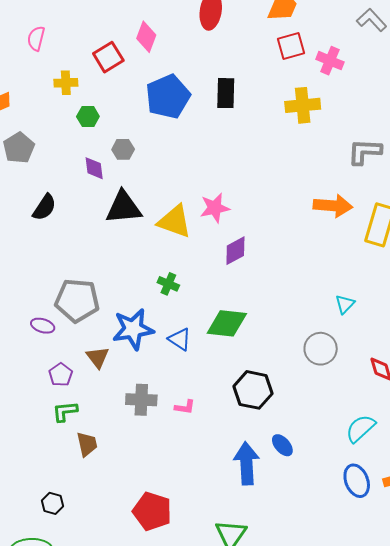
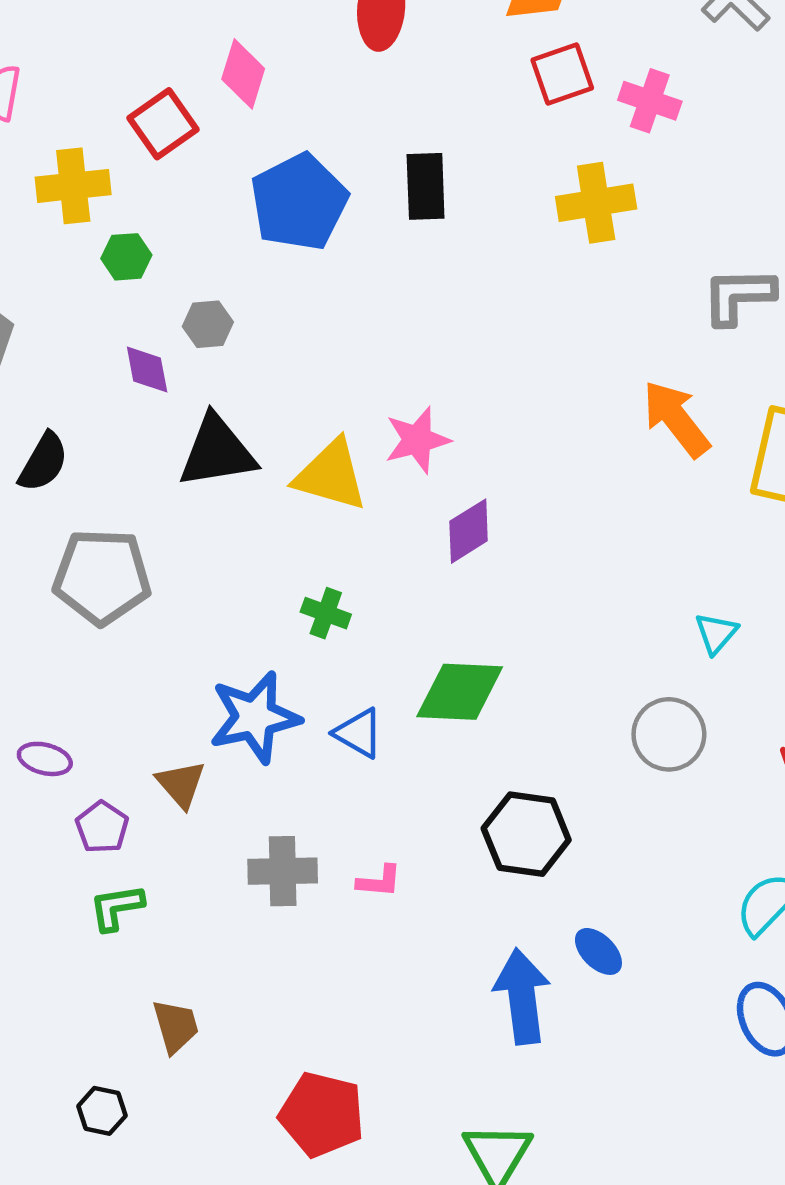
yellow cross: (66, 83) -> (73, 186), size x1.4
orange arrow: (333, 206) -> (676, 419), turned -129
gray pentagon: (77, 300) -> (102, 577), moved
purple ellipse: (43, 326) -> (45, 759), moved
brown trapezoid: (87, 444) -> (176, 1026), moved

